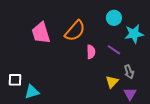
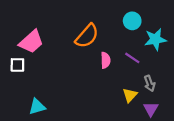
pink trapezoid: (41, 33) -> (31, 42), moved, turned -115
white square: (15, 80) -> (17, 65), moved

